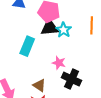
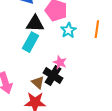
black triangle: (50, 28) -> (35, 24), moved
black cross: (72, 79) -> (53, 76), moved

